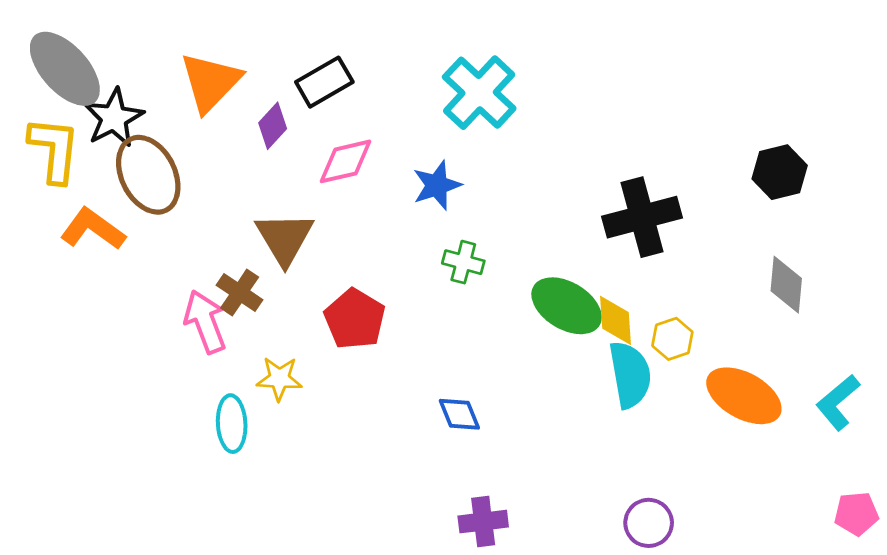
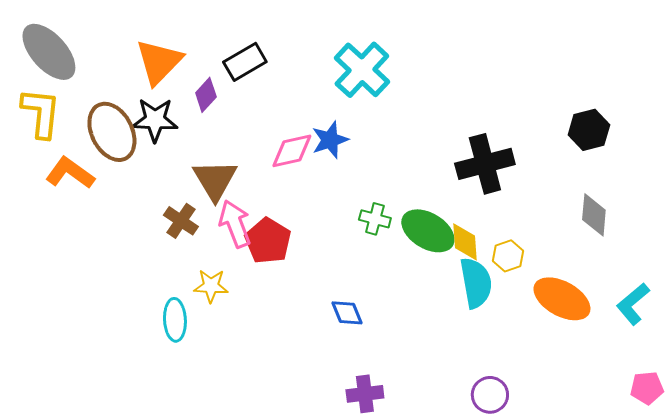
black star: (114, 118) -> (155, 120), moved, turned 30
pink diamond: (345, 161) -> (292, 151), moved
green cross: (463, 262) -> (375, 219), moved
pink arrow: (205, 322) -> (235, 224), moved

